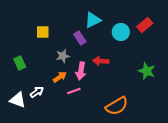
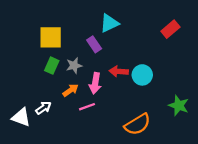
yellow square: (43, 32) -> (51, 37), size x1.5
cyan circle: (121, 32) -> (142, 75), moved
green rectangle: (20, 63) -> (52, 66), moved, turned 48
green star: (147, 71) -> (179, 106), moved

